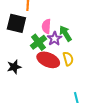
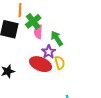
purple star: (55, 39) -> (49, 52), moved
green cross: (39, 42) -> (33, 21), moved

